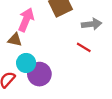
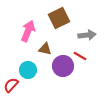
brown triangle: (15, 40) -> (45, 49), moved
purple circle: (39, 74) -> (63, 66), moved

